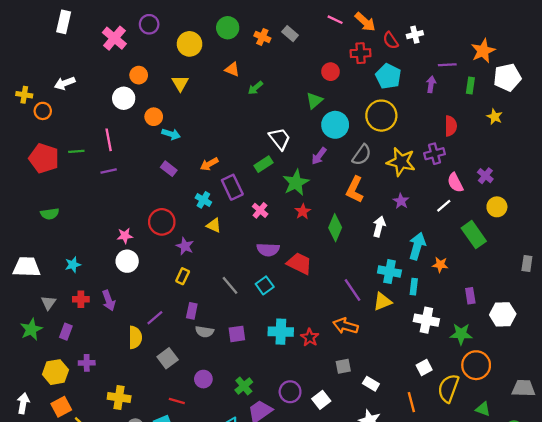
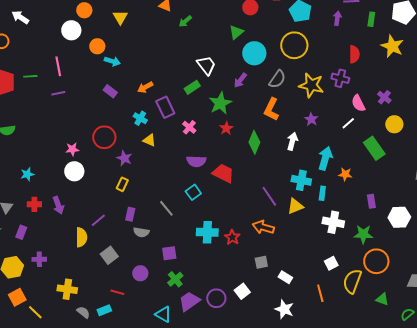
white arrow: (65, 83) -> (20, 17), turned 54
yellow star: (495, 117) -> (392, 46), size x1.6
purple cross: (435, 154) -> (340, 78), turned 30
gray line: (230, 285) -> (166, 208), moved
purple square: (237, 334) -> (169, 253), moved
purple circle: (290, 392) -> (216, 298), moved

